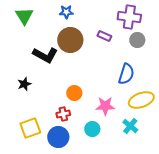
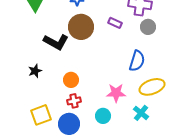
orange circle: (74, 93) -> (71, 80), moved

